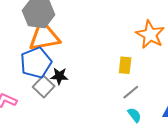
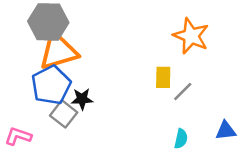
gray line: (131, 92) -> (183, 92), moved
cyan semicircle: (134, 115) -> (181, 139), turned 56

